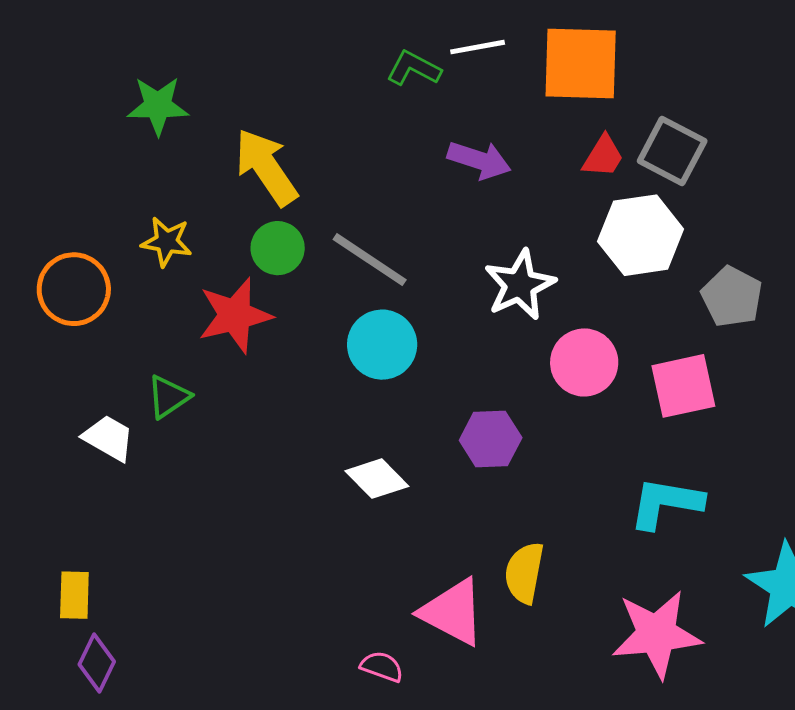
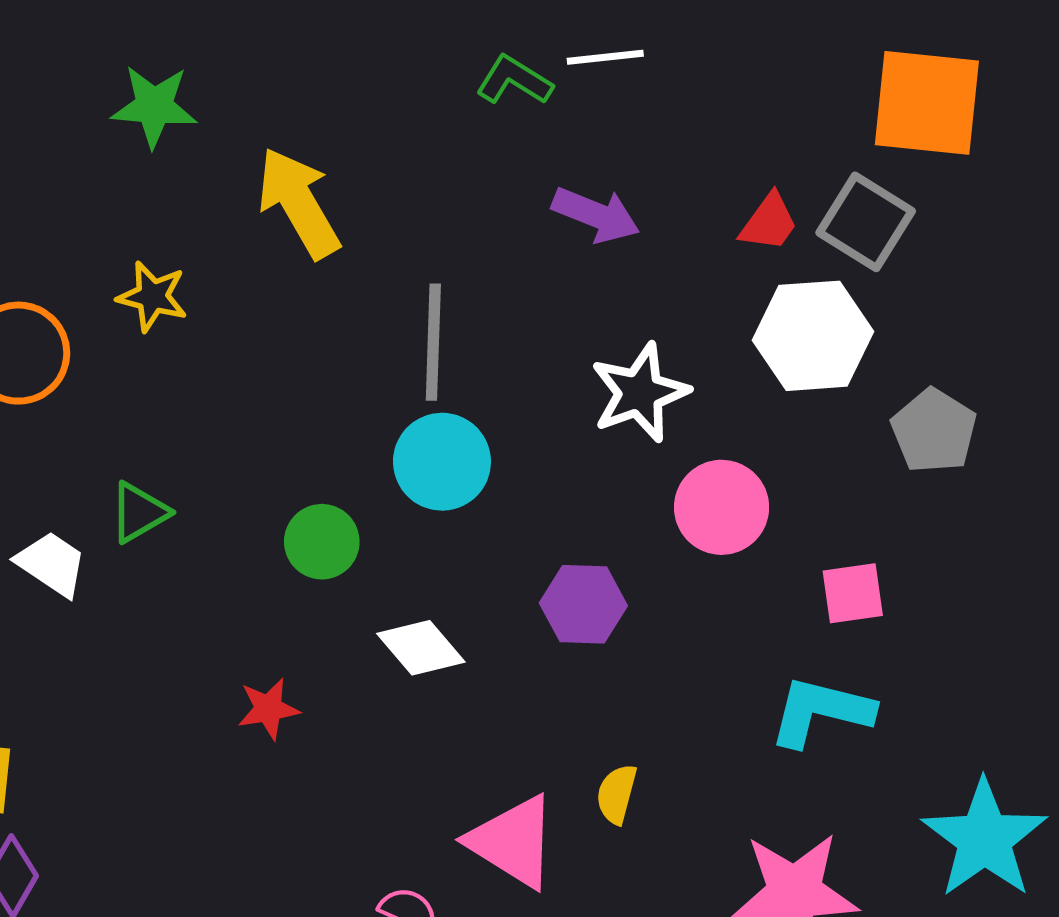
orange square: (581, 64) -> (927, 103), moved
green circle: (278, 248) -> (322, 542), moved
gray line: (370, 260) -> (433, 342), turned 54
red star: (235, 315) -> (268, 709), moved, size x0.6
pink square: (683, 386) -> (853, 593), moved, size x0.7
yellow semicircle: (524, 573) -> (617, 794), size x0.7

